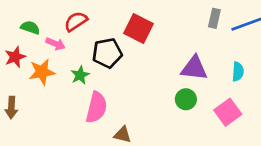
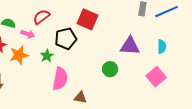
green circle: (186, 99) -> (110, 69), moved

